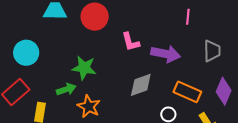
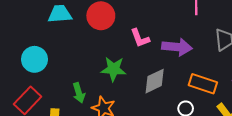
green star: (84, 68) -> (114, 69), moved
green arrow: (66, 89) -> (79, 93), turned 96

